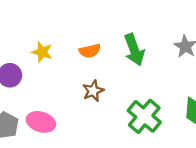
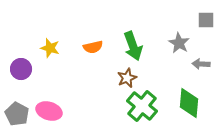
brown star: (93, 91) -> (127, 78), moved

